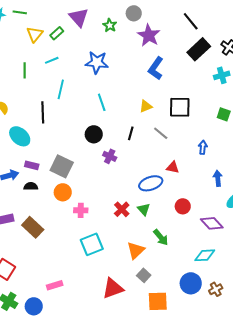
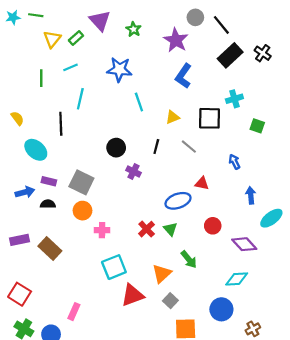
gray circle: (134, 13) -> (195, 17), moved
cyan cross: (222, 75) -> (234, 99), moved
cyan line: (102, 102) -> (139, 102), moved
blue arrow: (203, 147) -> (234, 162), turned -32
pink rectangle: (55, 285) -> (74, 312), turned -49
red triangle: (113, 288) -> (132, 295), moved
brown cross: (216, 289) -> (253, 329), moved

